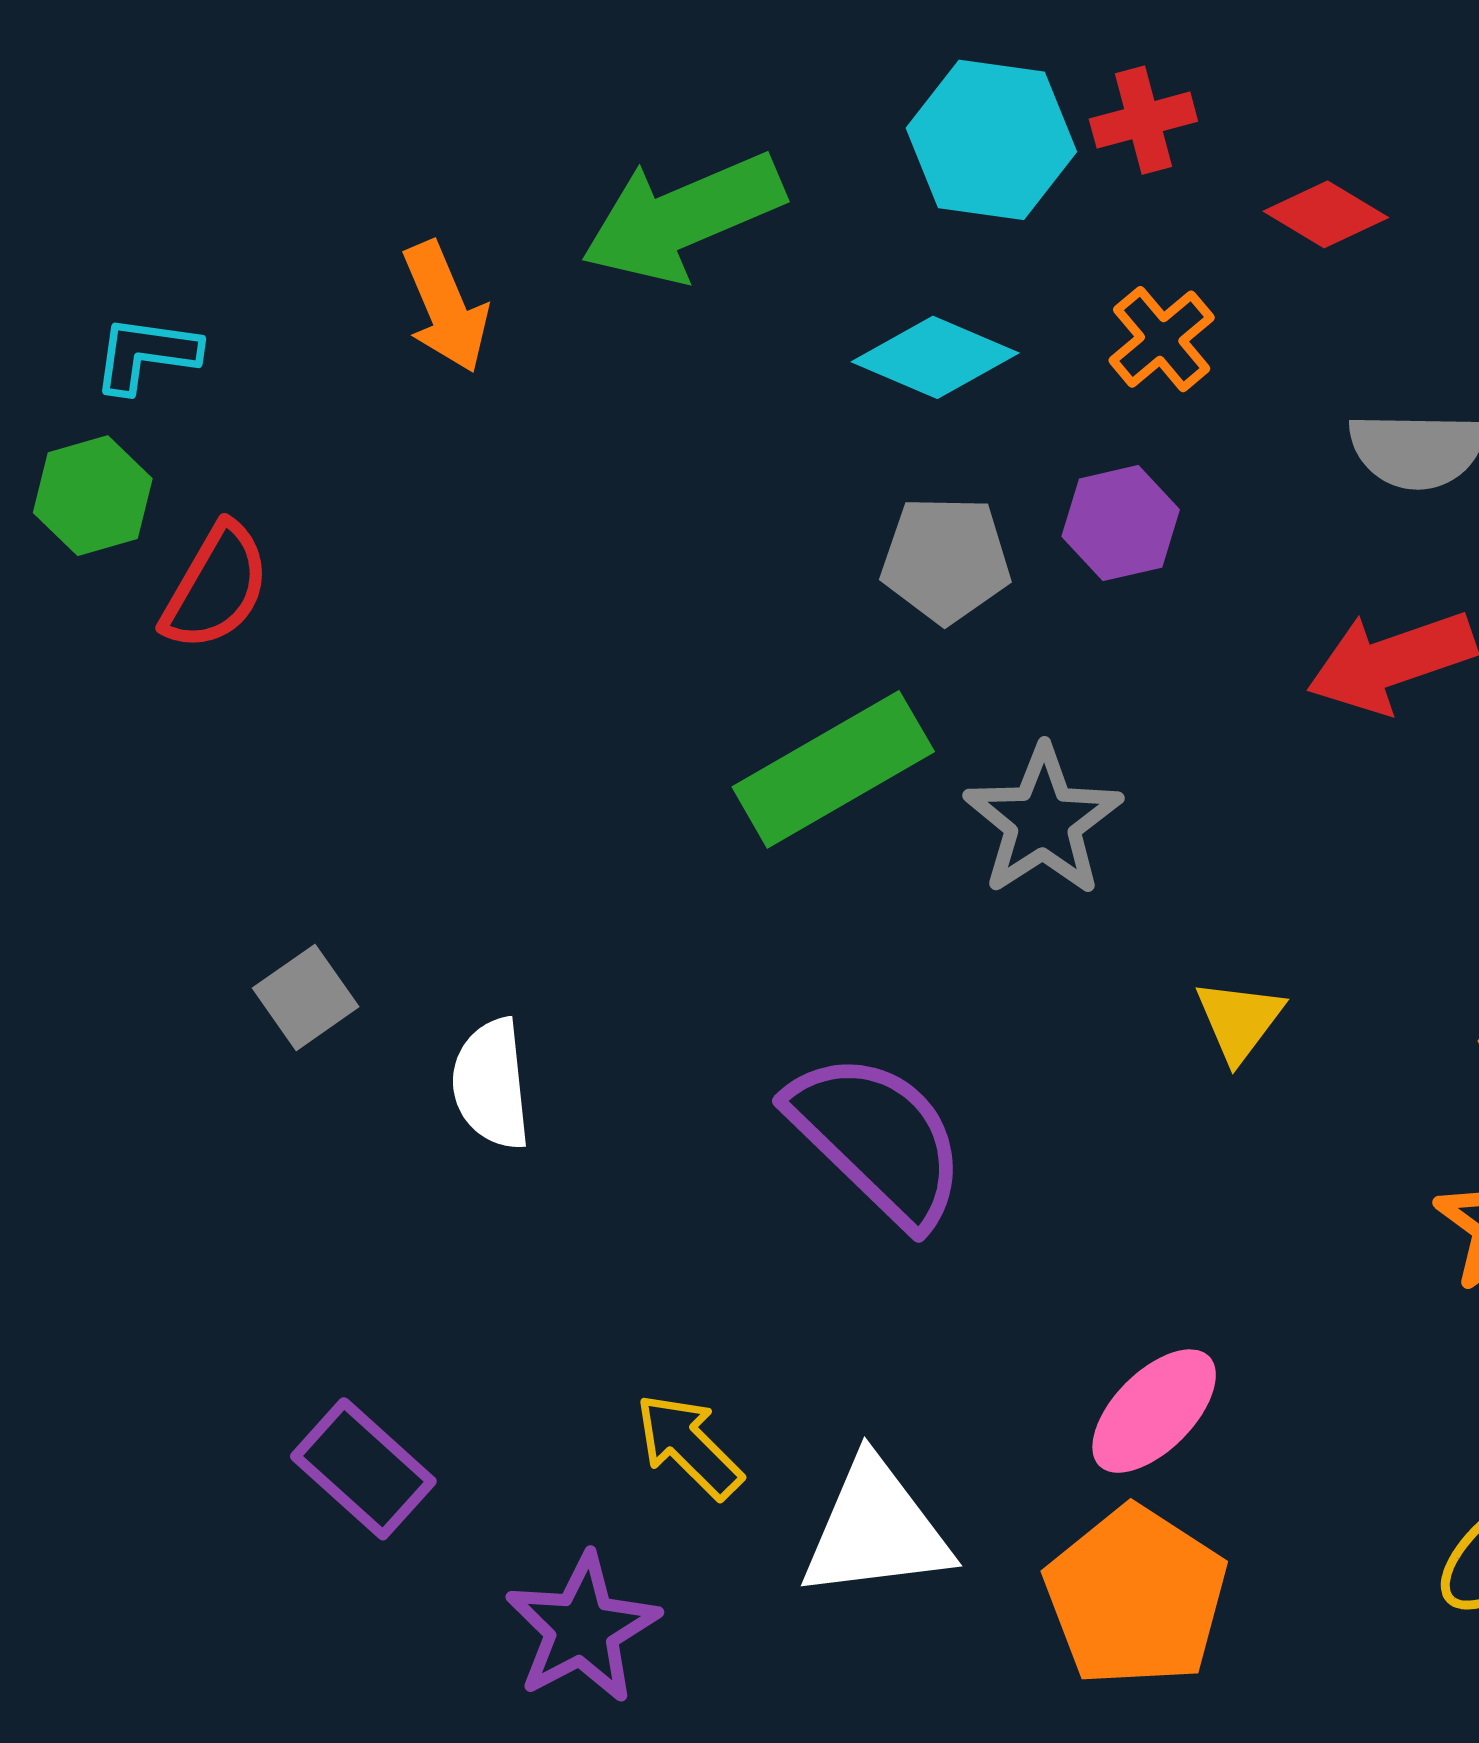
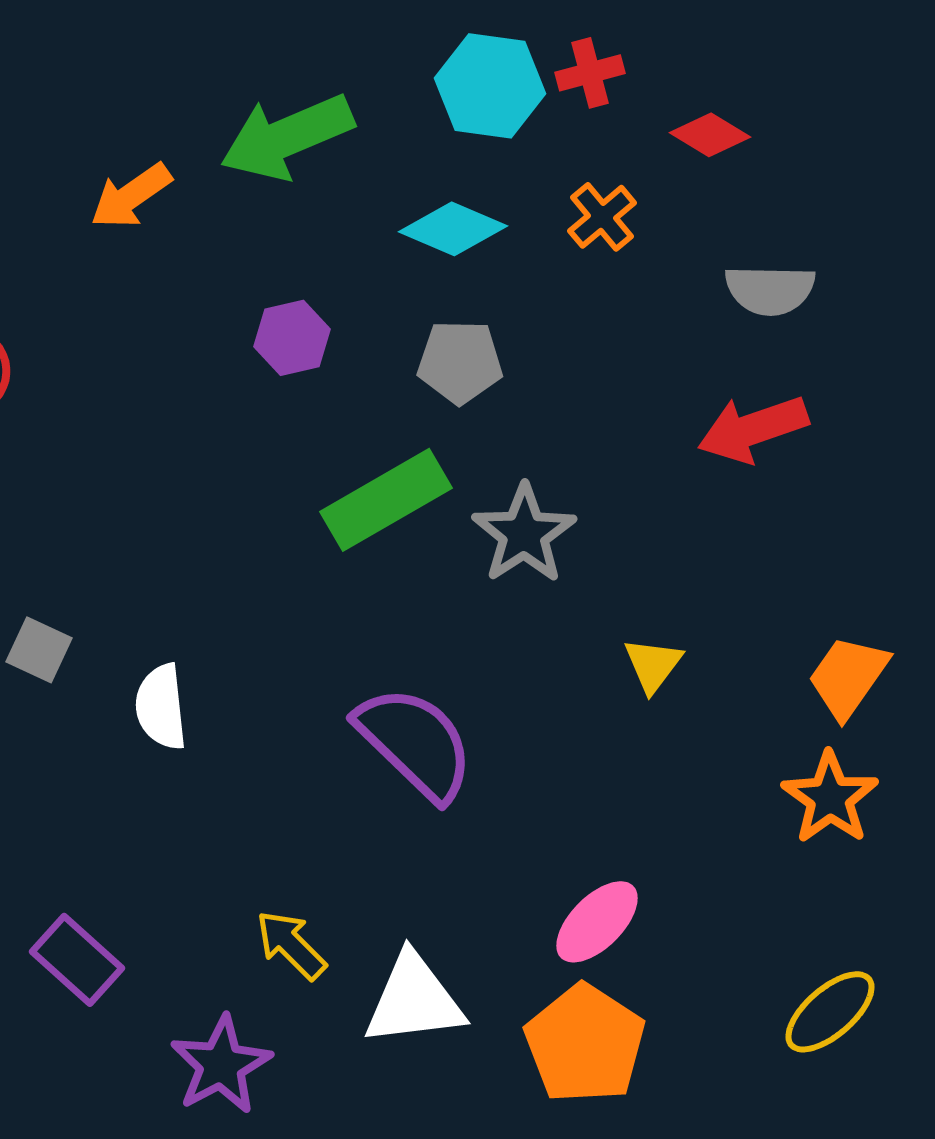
orange arrow: (446, 307) -> (131, 196), turned 78
purple hexagon: (1121, 523) -> (292, 338), moved
gray square: (306, 997) -> (39, 650), turned -30

